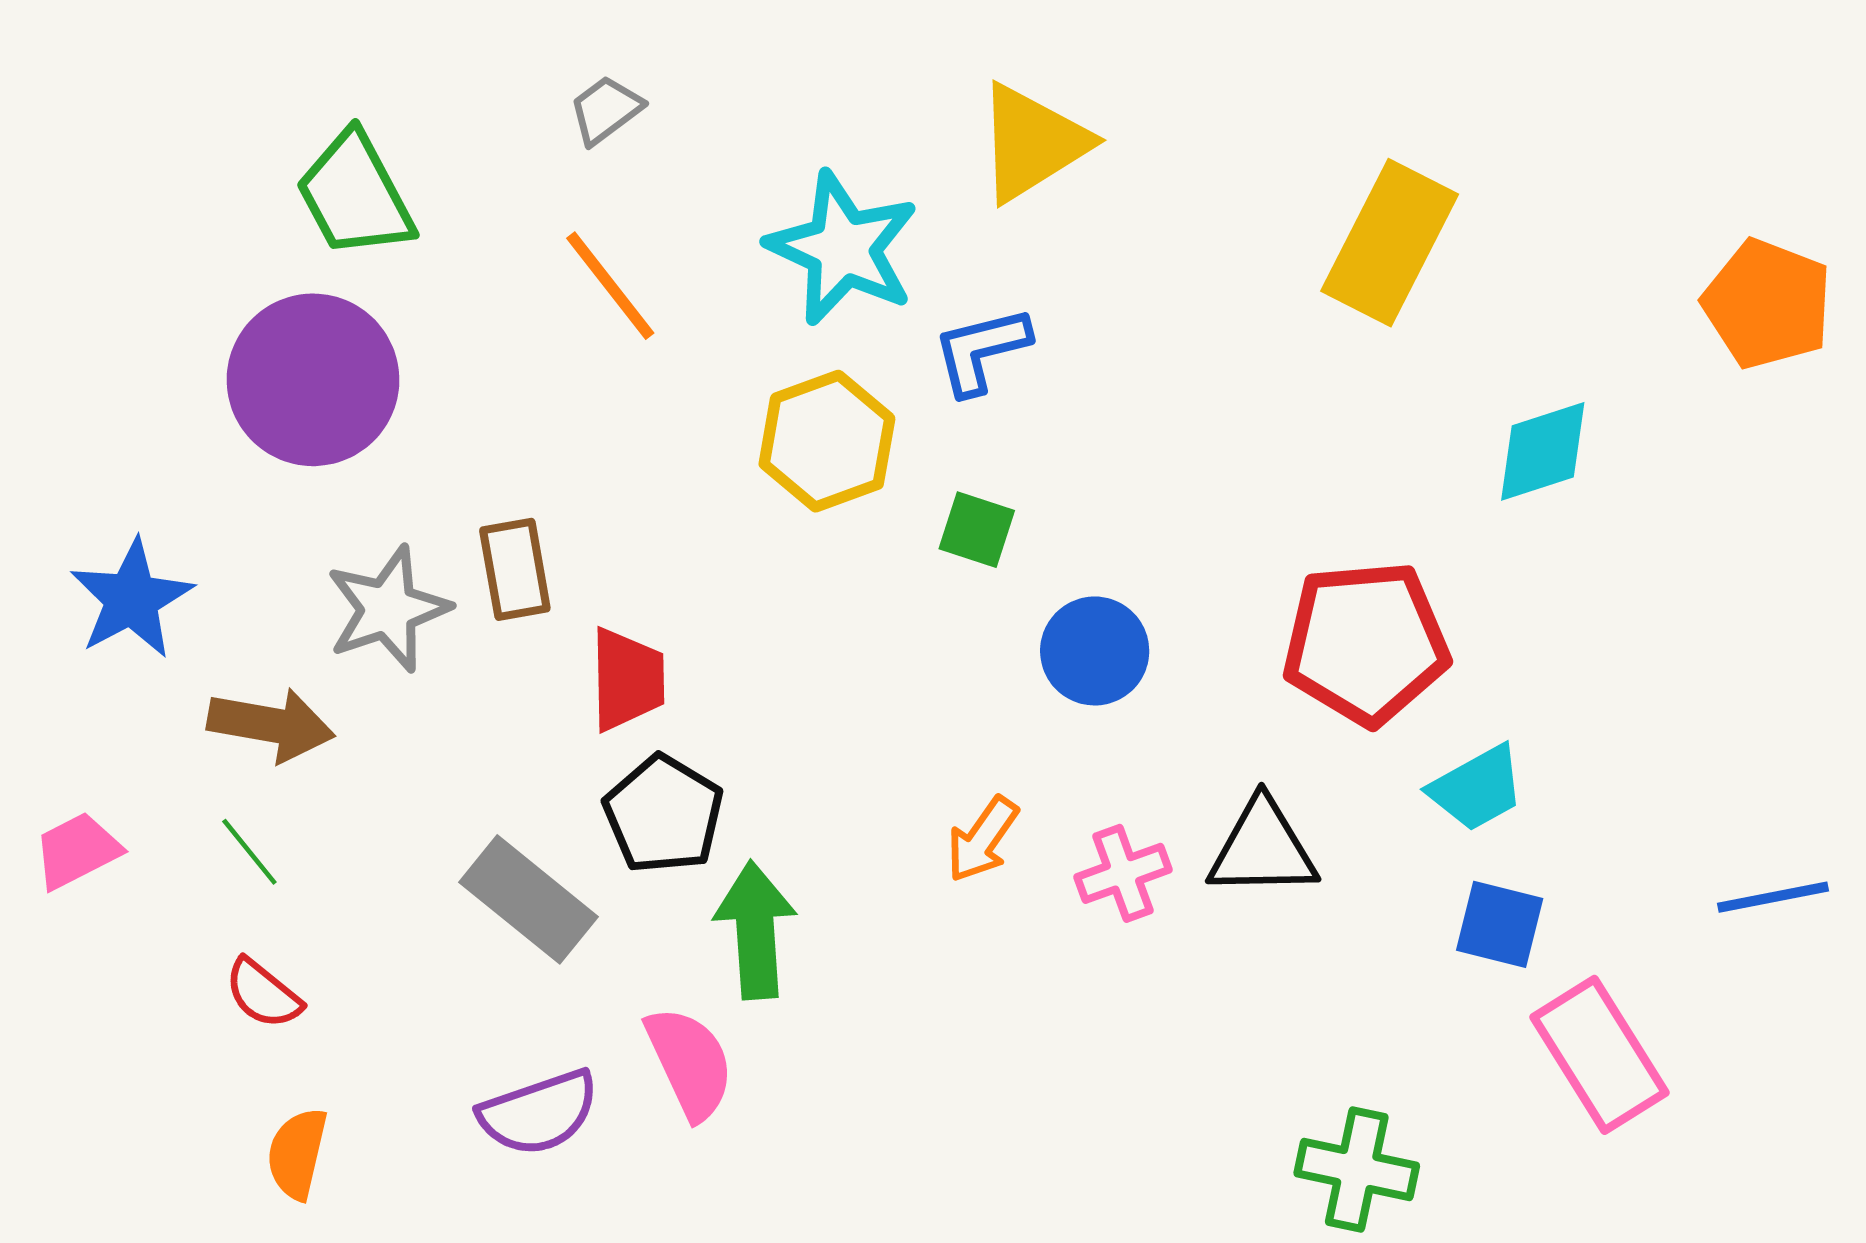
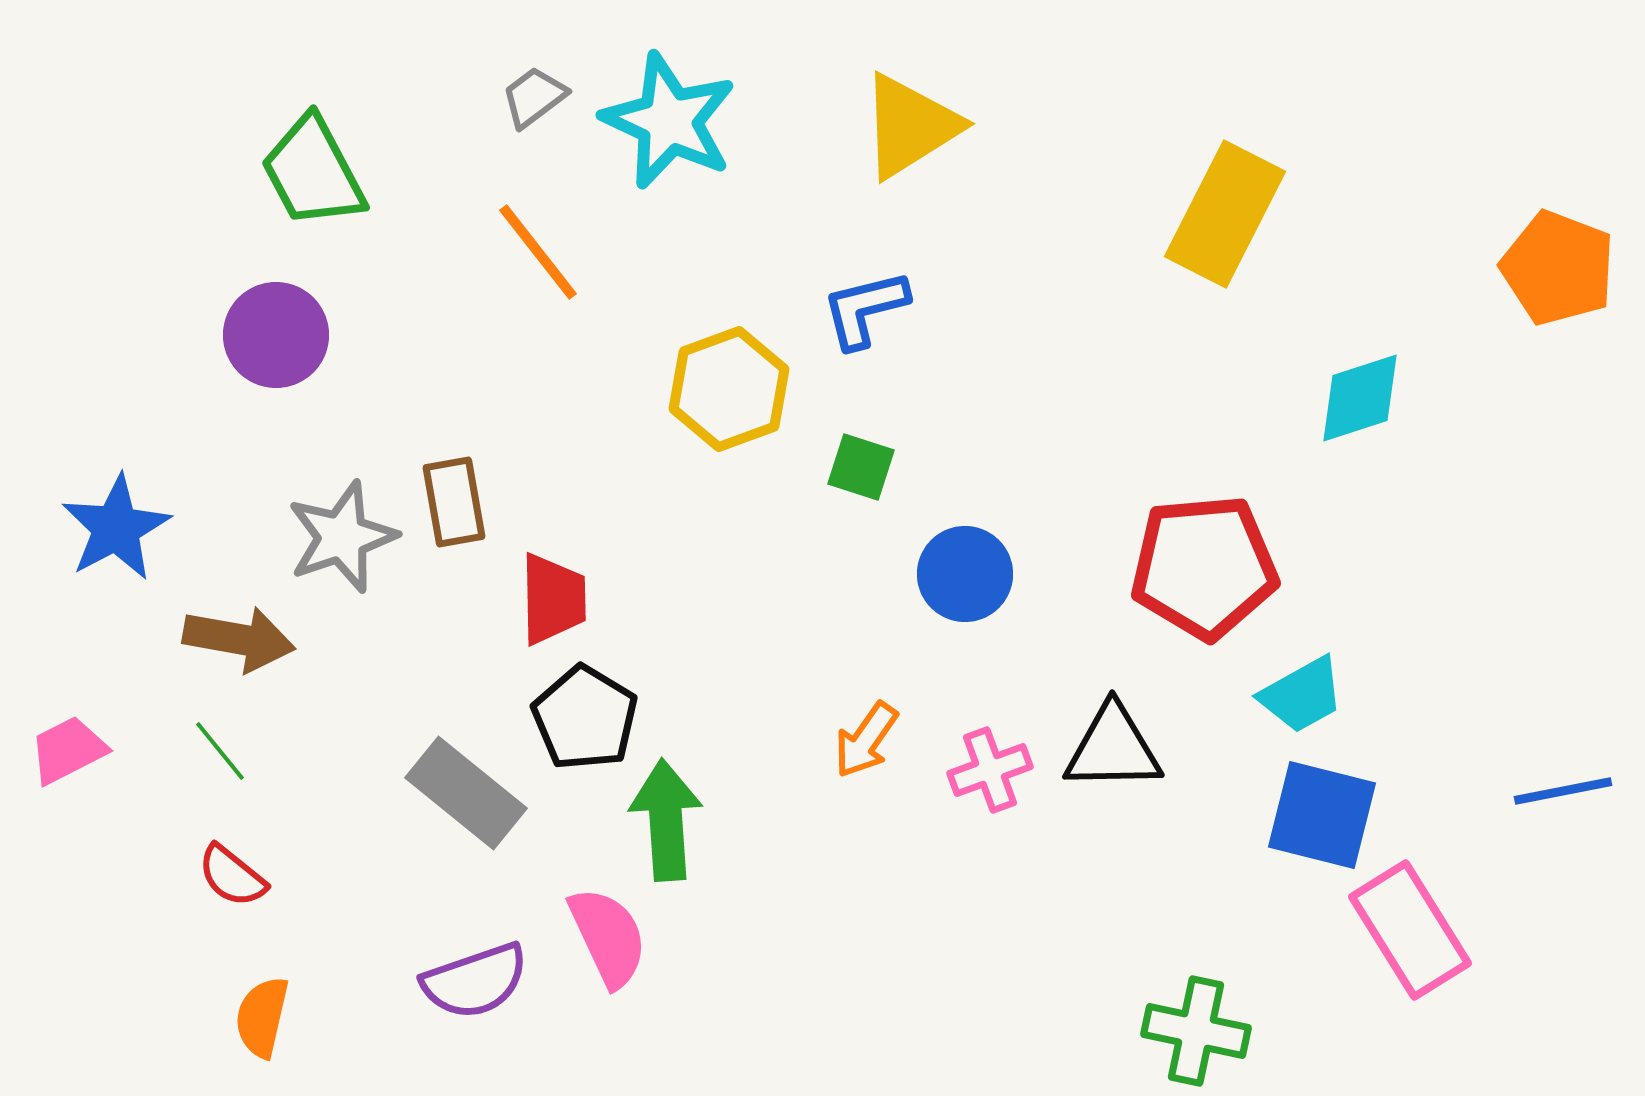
cyan star: (843, 248) -> (669, 121), moved
purple circle: (313, 380) -> (276, 335), size x0.7
blue square: (1500, 924) -> (1322, 815), size x1.4

